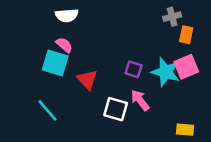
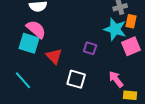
pink semicircle: (64, 45) -> (36, 29), size x1.5
cyan star: (166, 72) -> (115, 29), moved
pink arrow: (140, 100) -> (116, 79), moved

